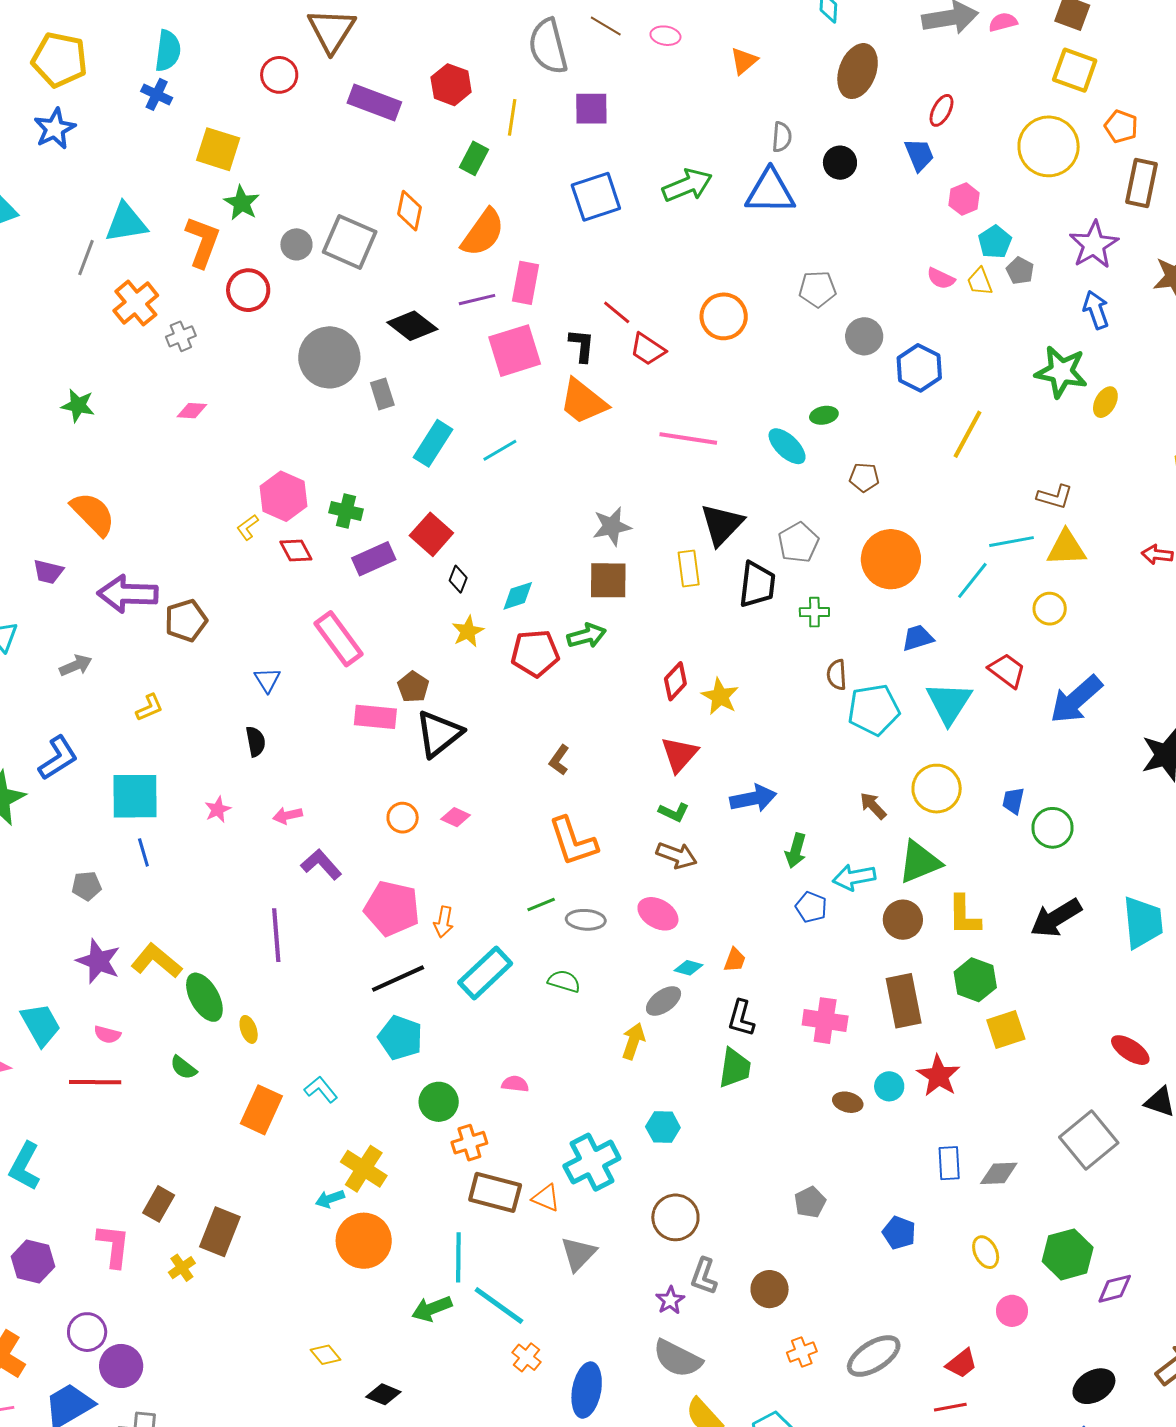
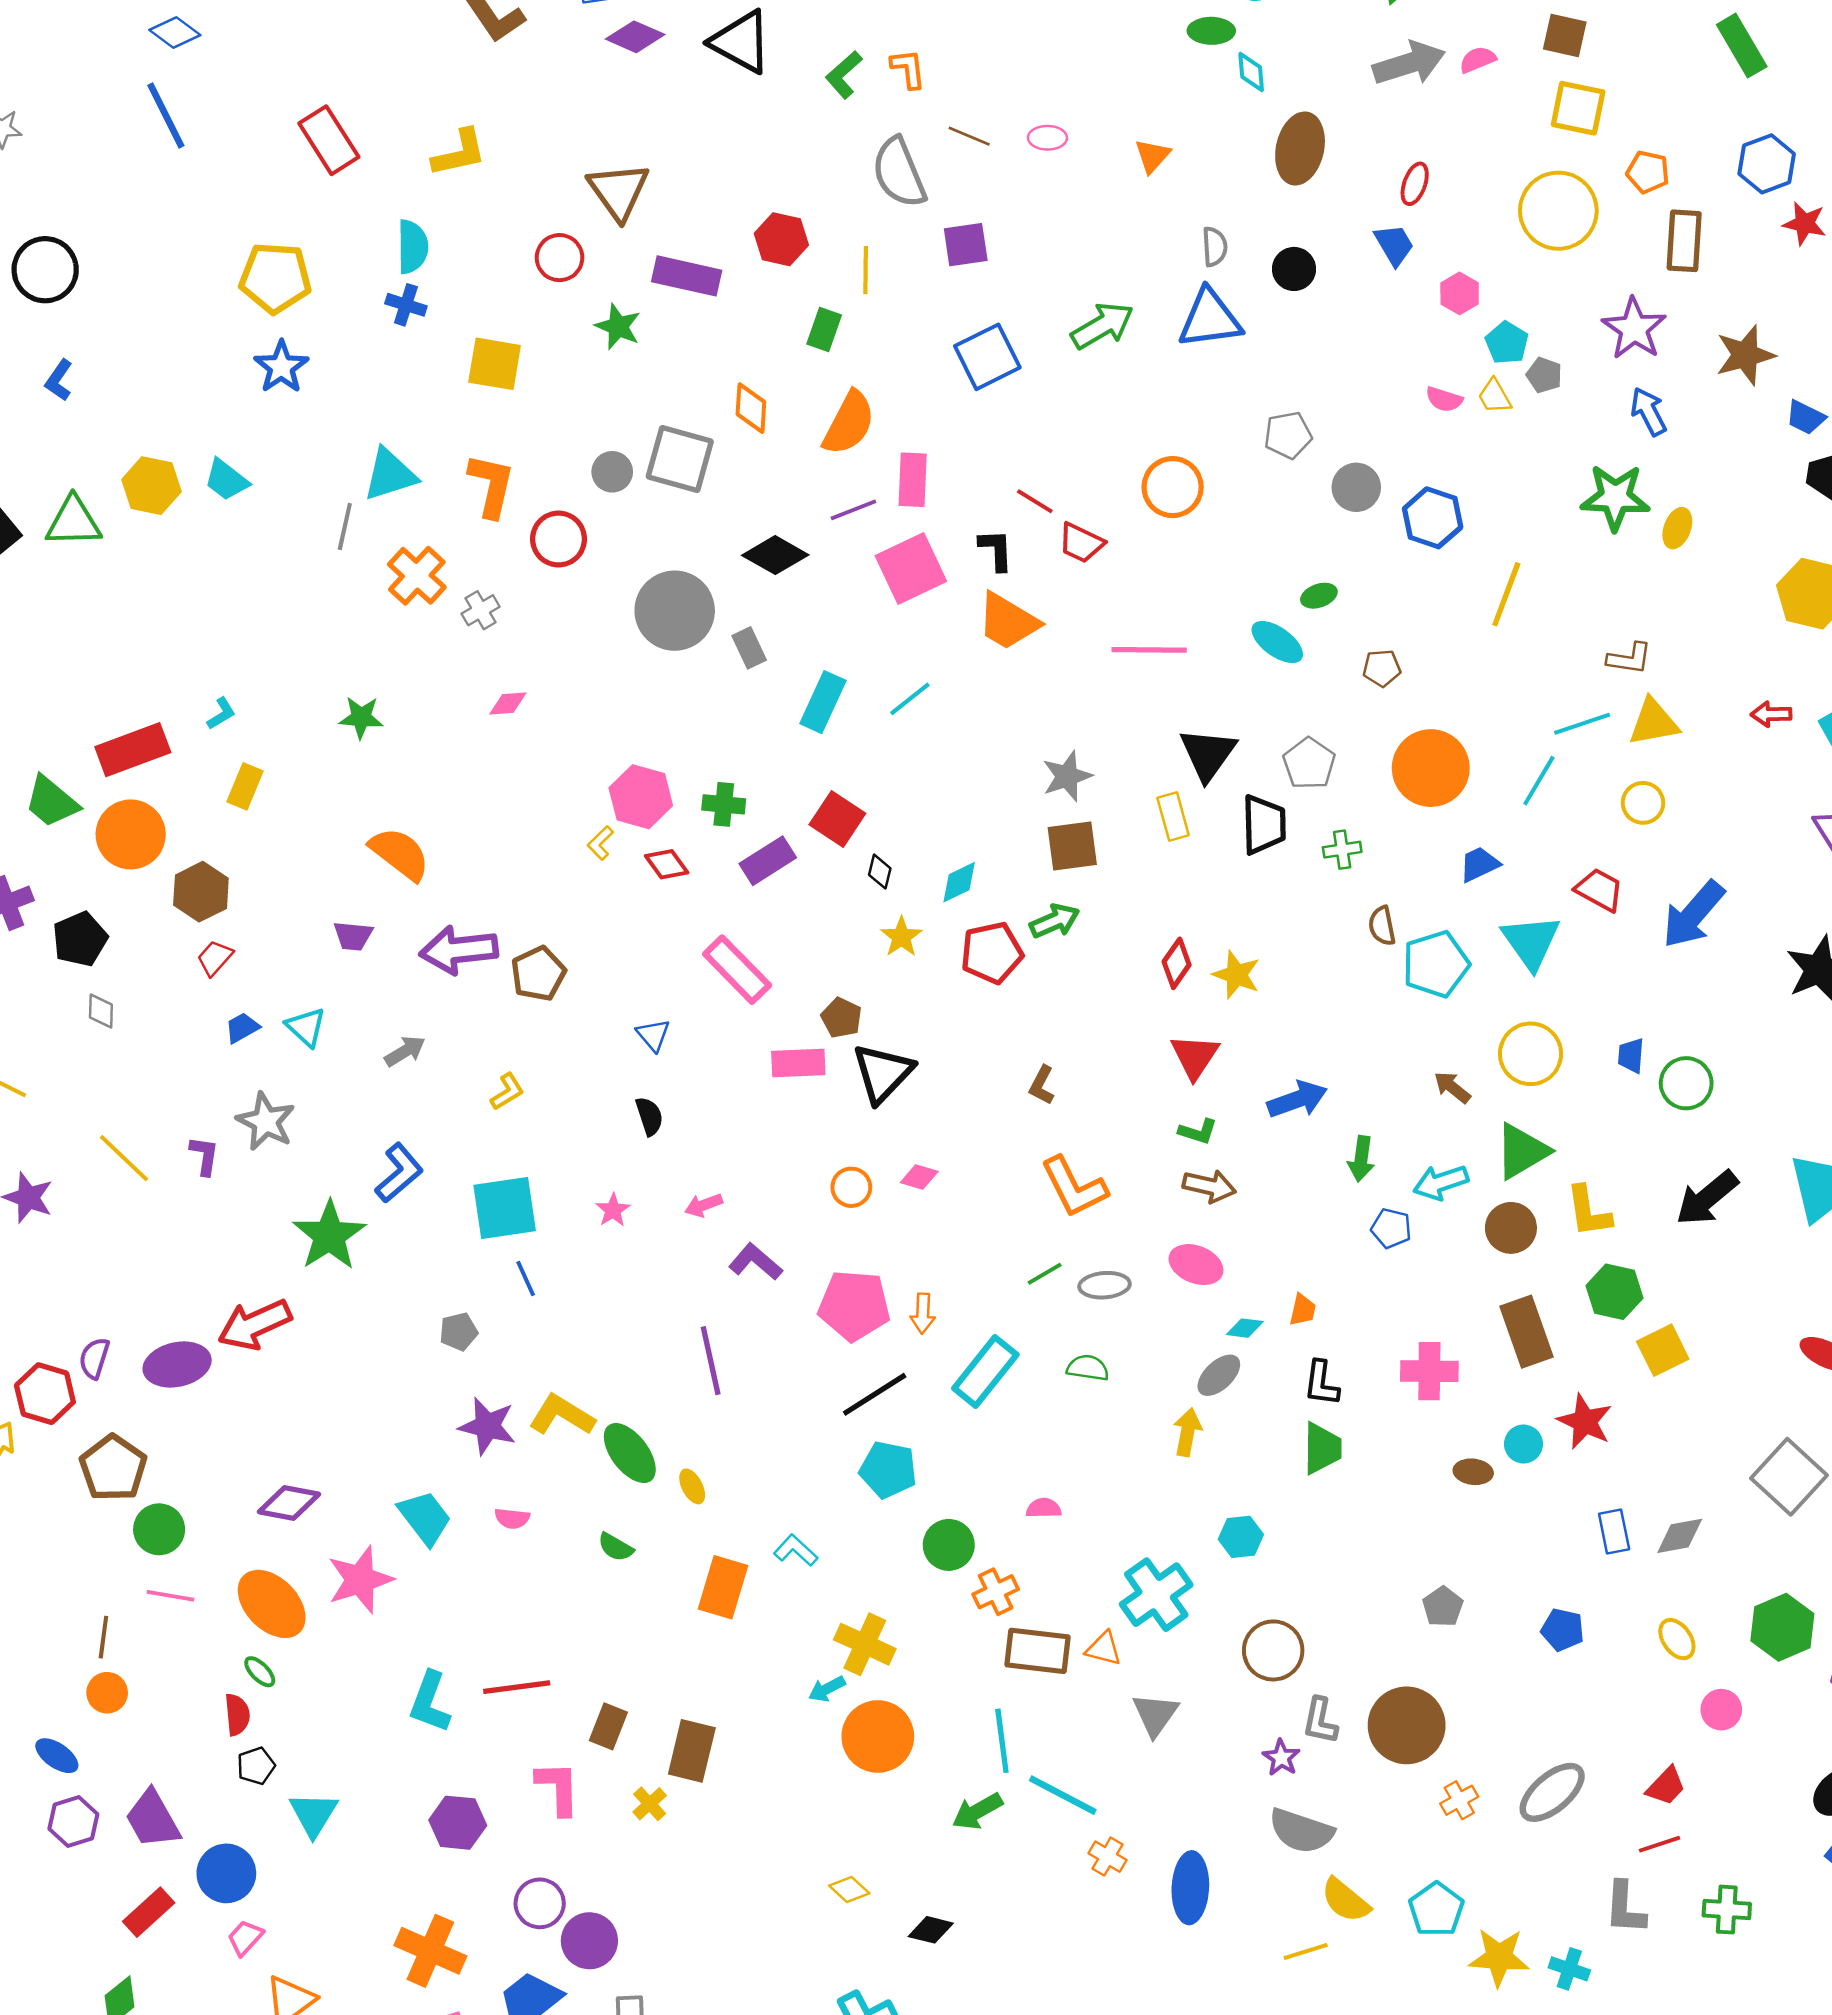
green star: (242, 203) -> (618, 327), moved
red line: (95, 1082) -> (517, 1687), moved
brown circle: (770, 1289) -> (1407, 1725), size x1.6

